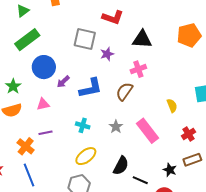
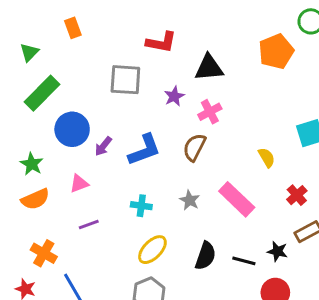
purple star: (107, 54) -> (174, 96), moved
orange cross: (26, 146) -> (44, 253), moved
black line: (140, 180) -> (244, 261), moved

